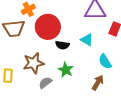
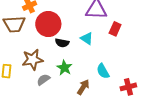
cyan semicircle: (105, 61) -> (103, 71), moved
brown arrow: (98, 83) -> (83, 87), moved

